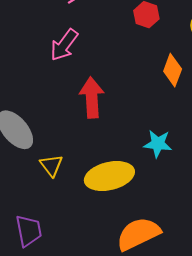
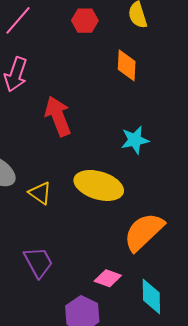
yellow ellipse: (109, 176) -> (99, 185), turned 48

